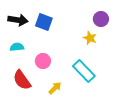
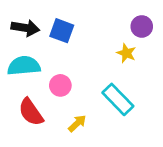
cyan semicircle: (17, 47) -> (24, 66), size x1.6

